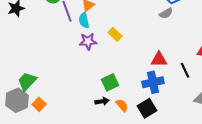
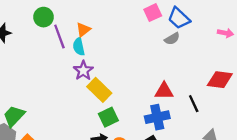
yellow rectangle: (115, 34) -> (99, 90), moved, size x1.5
purple star: (88, 41) -> (83, 71), turned -30

